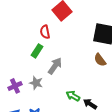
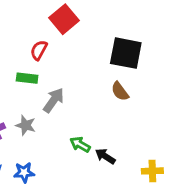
red semicircle: (45, 32) -> (39, 50), turned 40
green rectangle: (37, 51) -> (27, 78), turned 64

